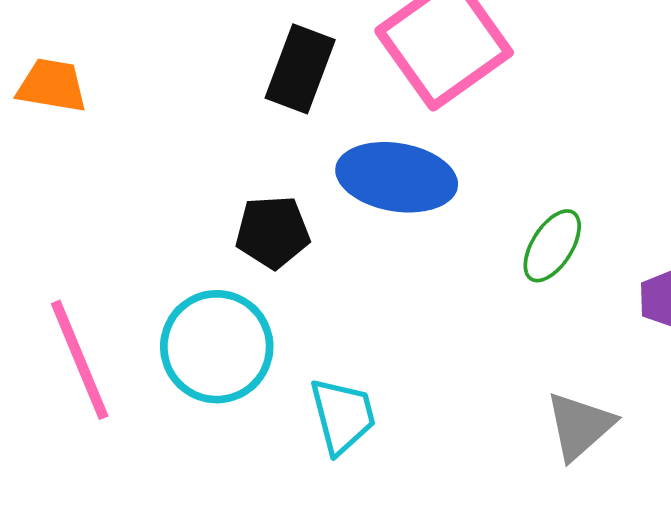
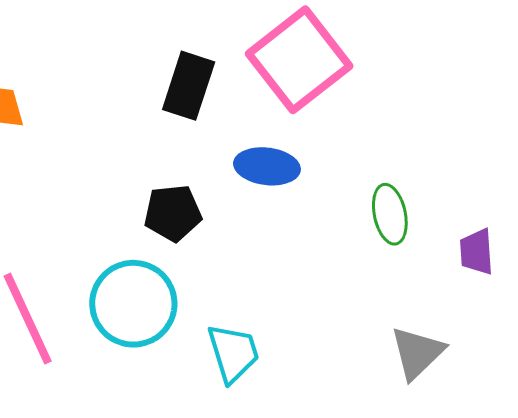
blue ellipse: (397, 177) -> (267, 166), size x0.7
green ellipse: (552, 246) -> (390, 214), turned -42

